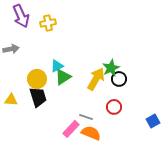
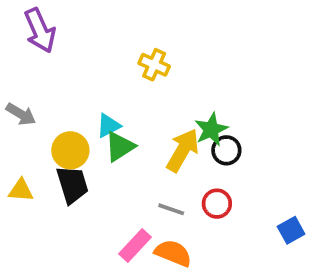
yellow cross: (48, 23) -> (154, 65), moved, turned 35
gray arrow: (11, 49) -> (21, 114), moved, turned 42
gray line: (86, 117) -> (171, 209), moved

